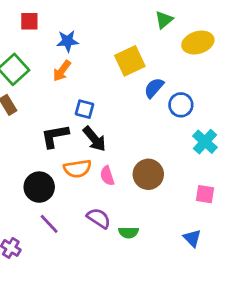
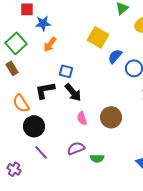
blue star: (68, 41) -> (43, 23), moved
yellow square: (130, 61) -> (98, 37), turned -35
orange semicircle: (77, 169) -> (21, 103), moved, turned 66
purple semicircle: (99, 218) -> (76, 148), turned -54

